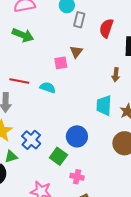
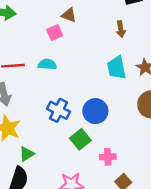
brown triangle: (76, 52) -> (69, 15), turned -32
blue cross: (31, 140) -> (58, 110), moved
green square: (58, 156) -> (80, 139), turned 30

